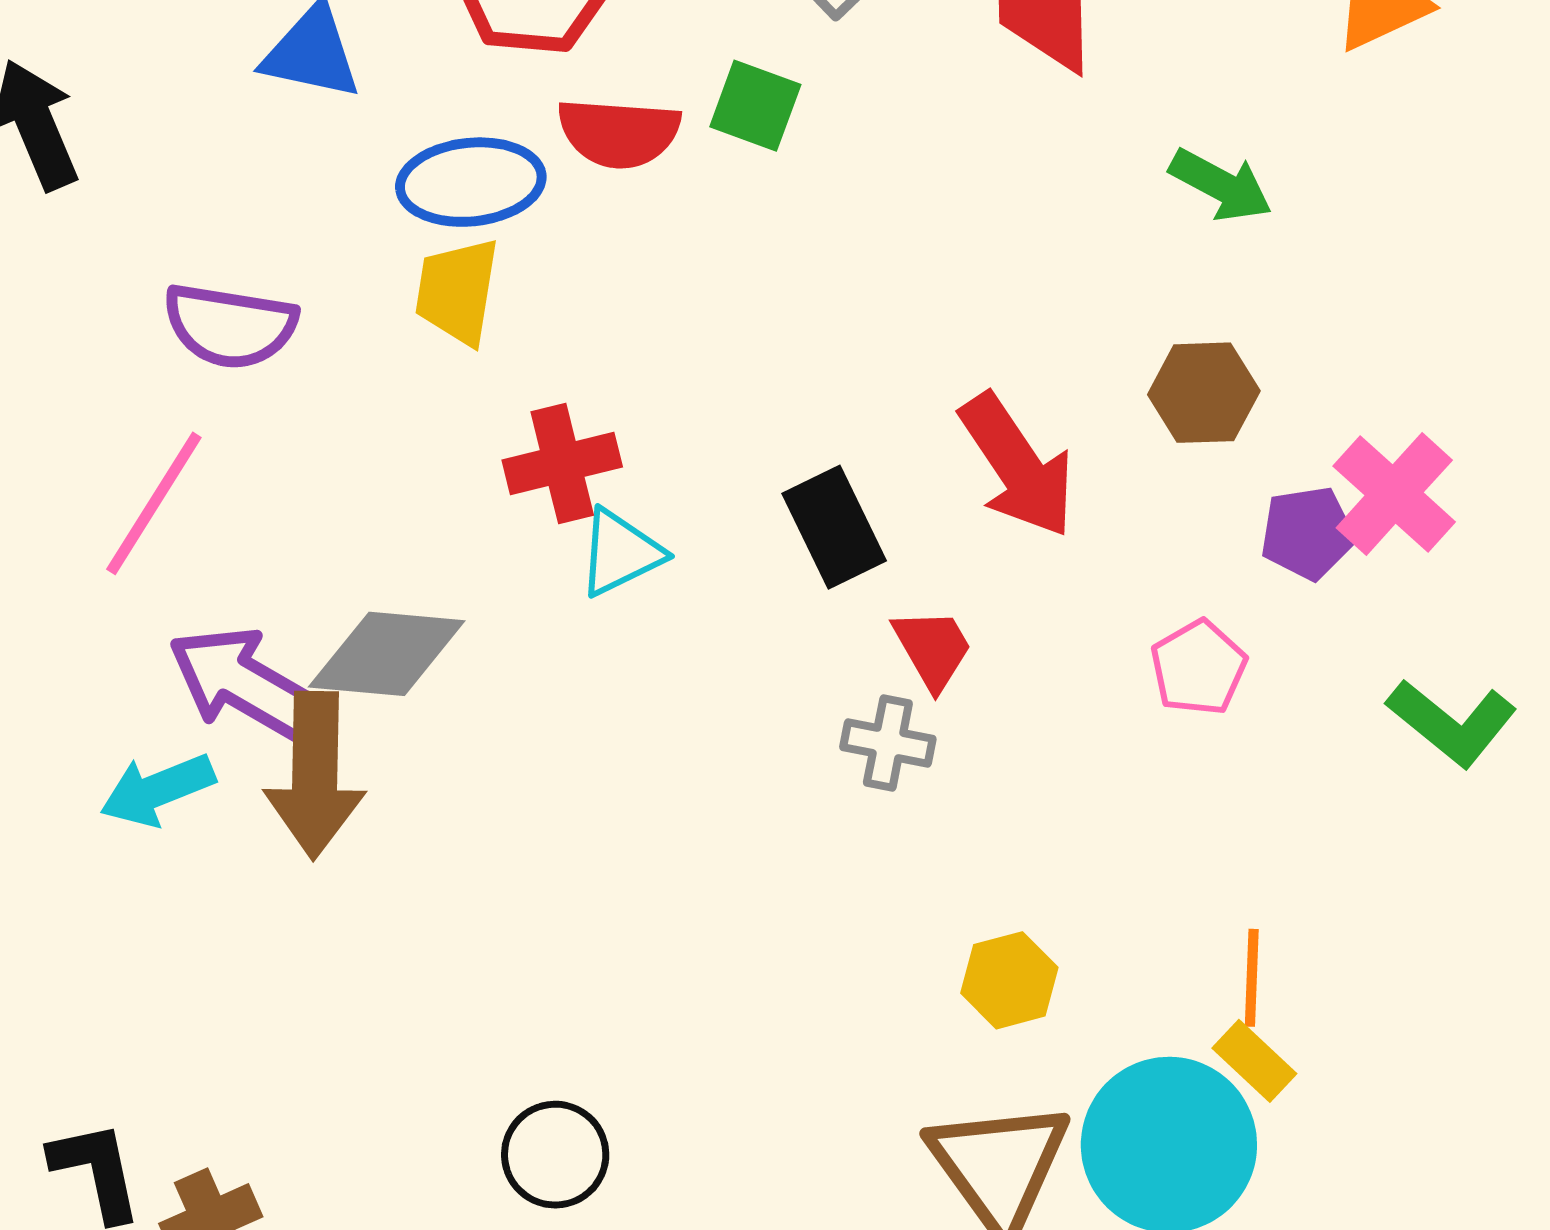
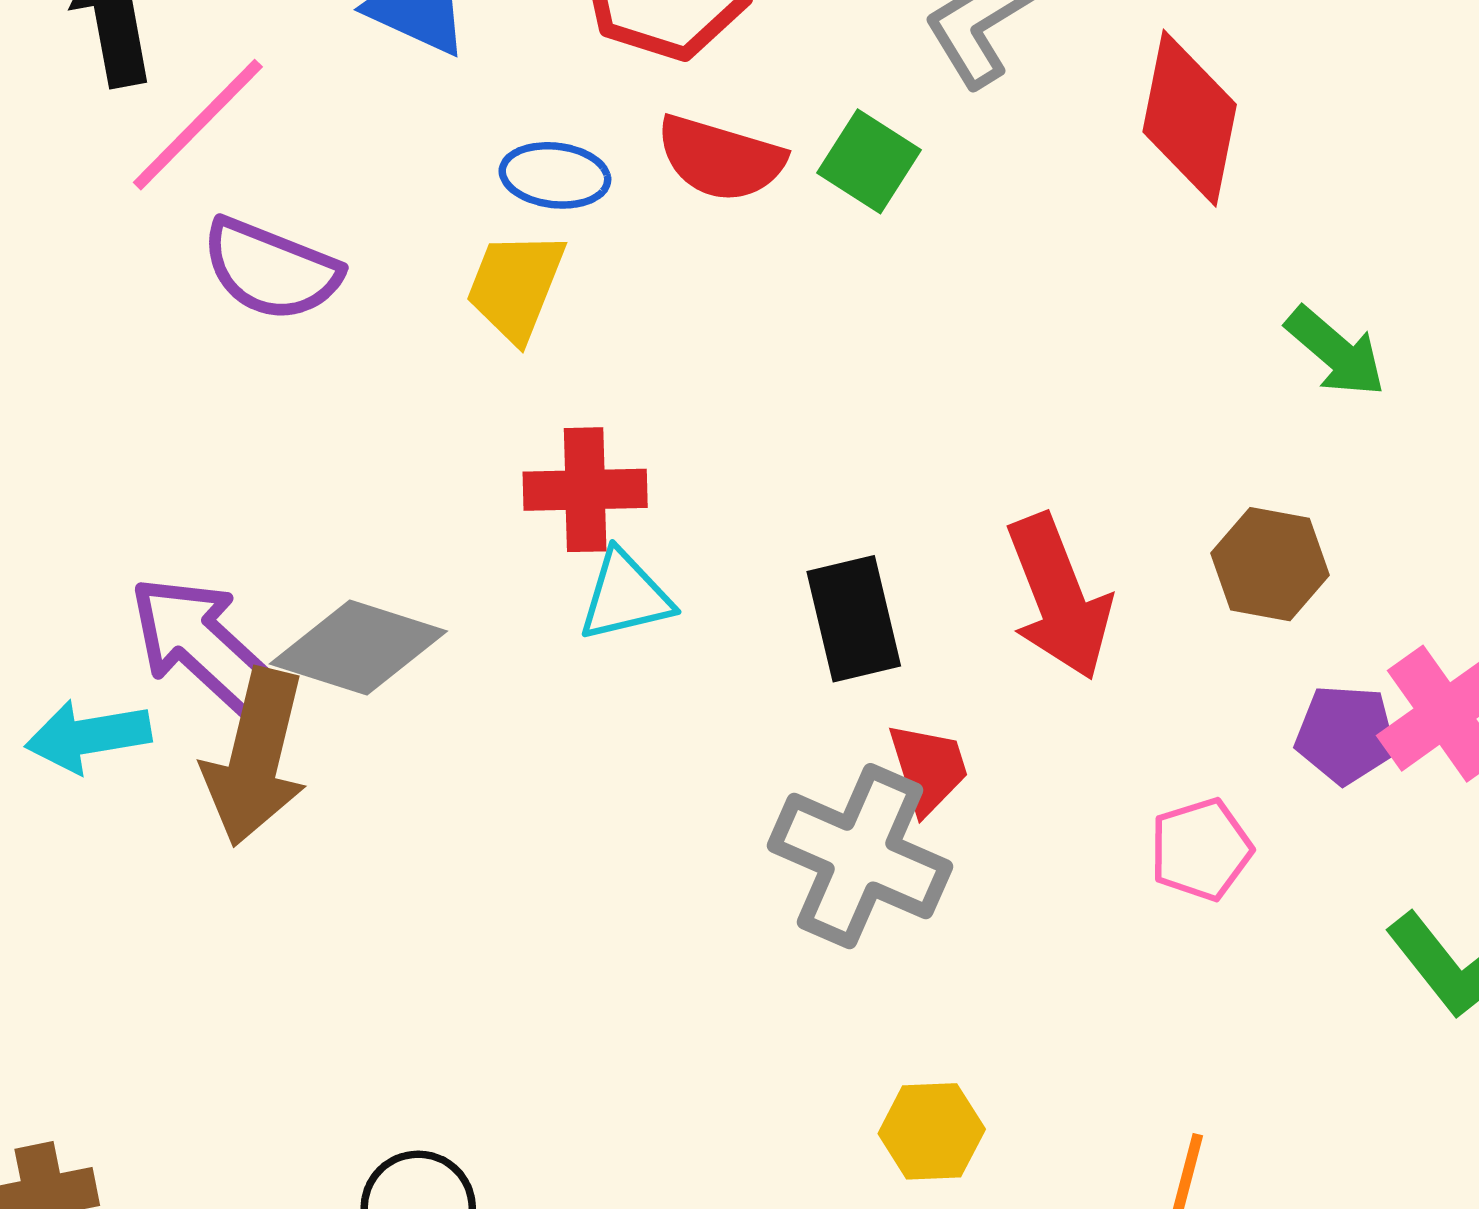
blue ellipse: (471, 182) -> (555, 175), size x0.7
pink line: (154, 503) -> (198, 125), moved
gray cross: (888, 743) -> (860, 856), size x1.8

